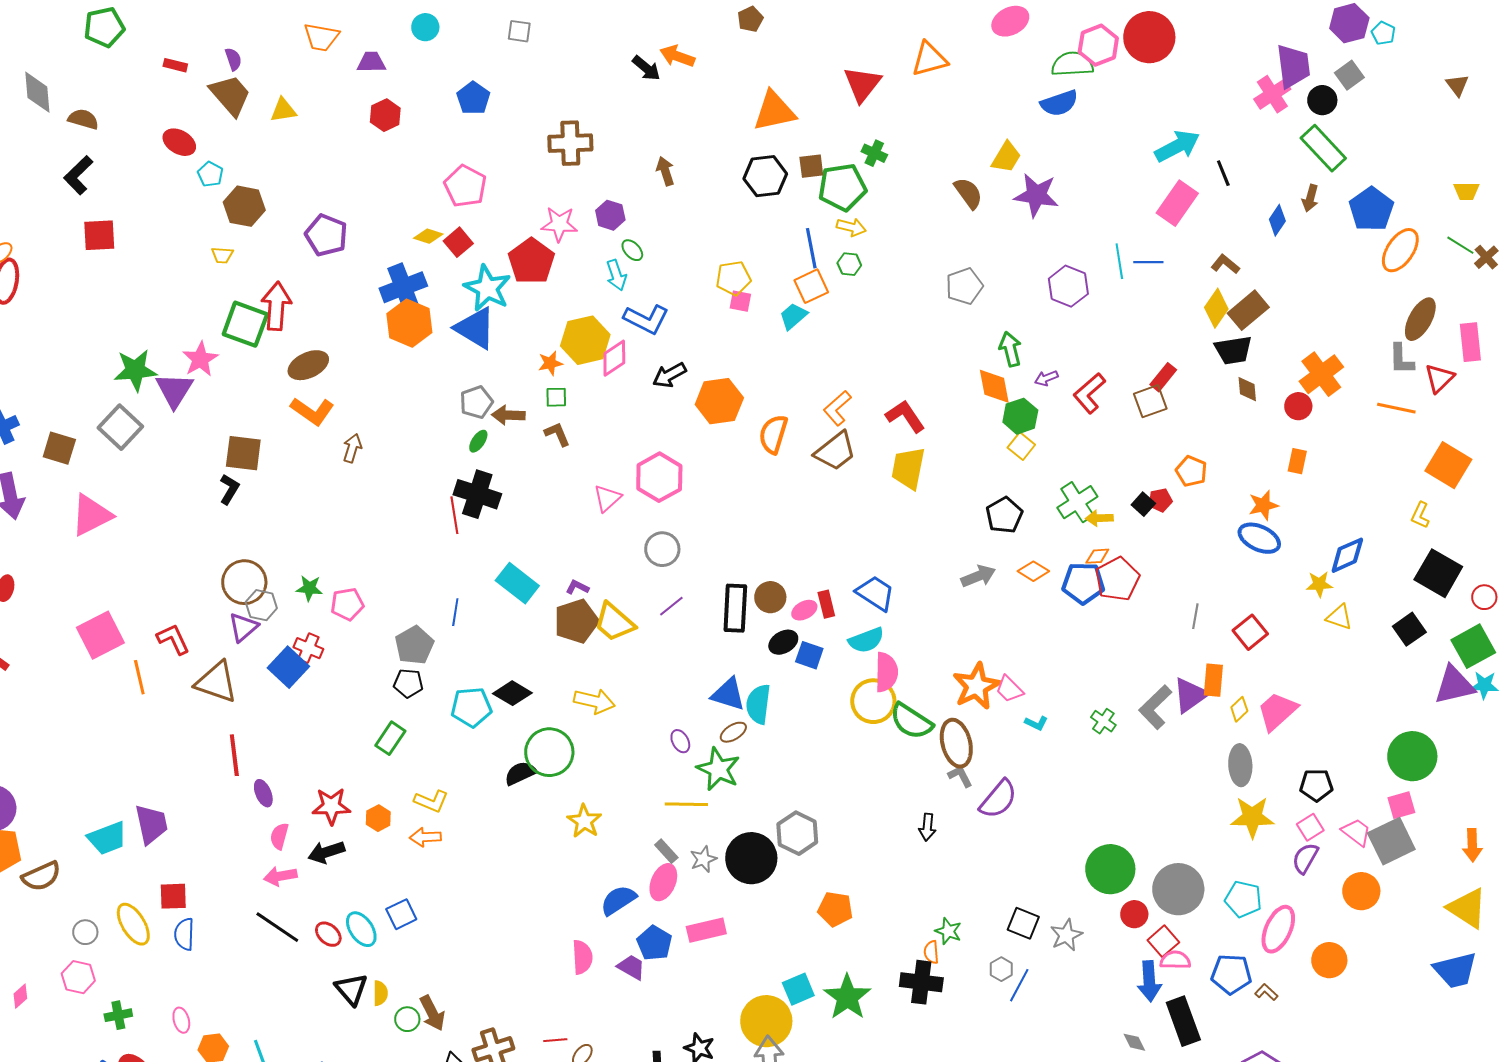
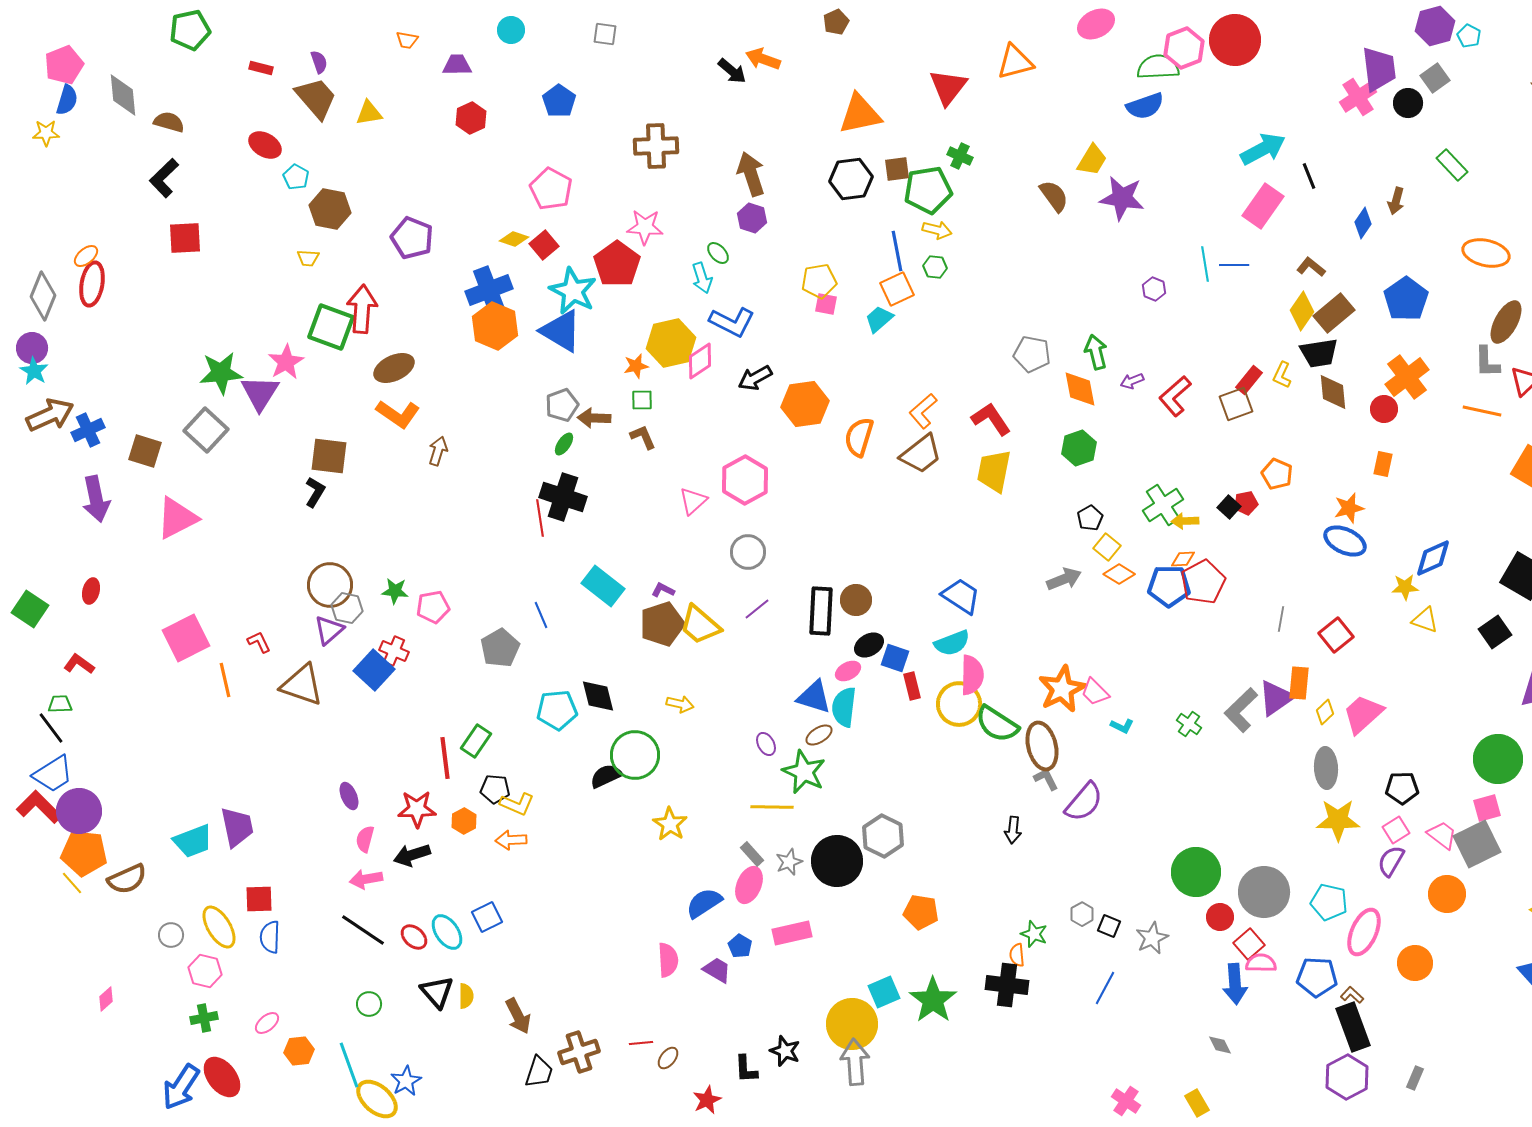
orange trapezoid: (321, 37) -> (407, 40), size x0.6
green rectangle: (1323, 148) -> (1452, 165), moved, size x0.7
brown arrow: (665, 171) -> (751, 174), size x1.5
blue pentagon: (1371, 209) -> (1406, 299), moved
purple hexagon: (610, 215) -> (752, 218), moved
orange ellipse: (1400, 250) -> (1486, 253), turned 69
gray pentagon: (964, 286) -> (1032, 354), moved, turned 30
purple hexagon: (1068, 286) -> (1154, 289), size x0.6
brown diamond: (1247, 389) -> (1333, 392), size x1.4
green hexagon: (1020, 416) -> (1079, 448), moved
yellow square: (1021, 446) -> (1107, 547), moved
black pentagon: (1004, 515) -> (1090, 518), size x0.7
yellow L-shape: (1420, 515) -> (1282, 375), moved
red rectangle: (826, 604) -> (912, 686), moved
pink ellipse: (804, 610) -> (848, 671), moved
blue line: (455, 612) -> (541, 615), turned -32
red L-shape: (173, 639) -> (259, 642), size x0.7
black pentagon: (408, 683) -> (495, 789), moved
black diamond: (512, 693) -> (598, 696), turned 45
yellow arrow: (594, 701) -> (680, 704), size x0.7
red line: (234, 755) -> (445, 758), moved
black square: (1023, 923) -> (1109, 926), size x0.7
blue pentagon: (654, 943) -> (740, 946), size x0.7
gray hexagon: (1001, 969) -> (1082, 914), moved
pink hexagon: (78, 977) -> (205, 971), moved
green circle: (407, 1019) -> (369, 1004), moved
pink ellipse: (181, 1020) -> (267, 1023), turned 65
black rectangle: (1183, 1021) -> (1353, 1027), moved

